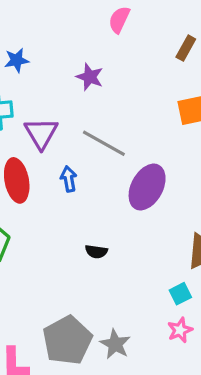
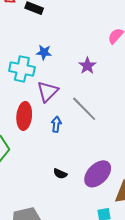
blue star: (17, 60) -> (44, 52), moved
purple ellipse: (147, 187) -> (98, 174), moved

